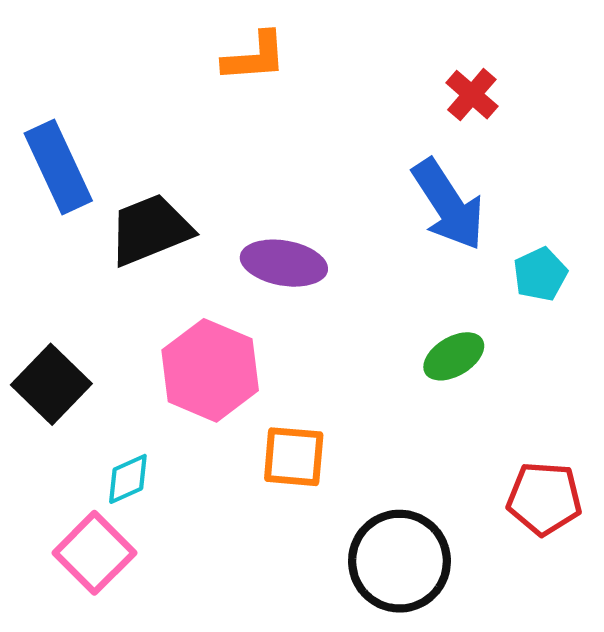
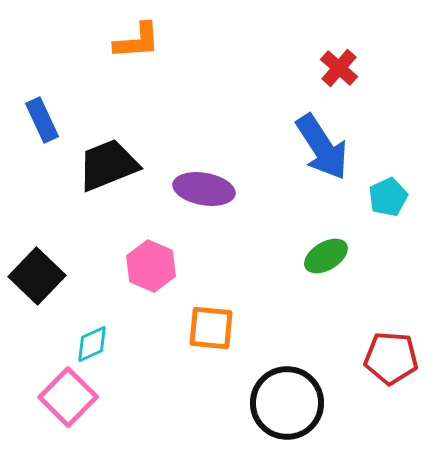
orange L-shape: (255, 57) -> (137, 41), moved
blue rectangle: (58, 167) -> (42, 120), size x0.7
pink hexagon: (210, 370) -> (151, 266), size x0.7

